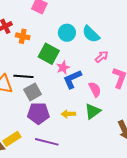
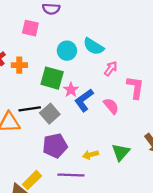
gray square: (33, 92) -> (50, 114), moved
green triangle: (93, 111) -> (121, 152), moved
yellow arrow: (68, 114) -> (90, 155), moved

